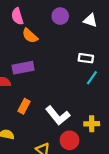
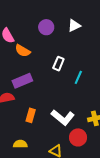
white triangle: (90, 20) -> (74, 26), turned -32
white rectangle: (86, 58) -> (58, 64), moved, turned -64
cyan line: (92, 78) -> (78, 77), moved

